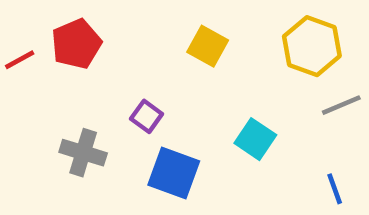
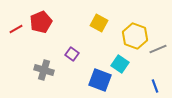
yellow hexagon: (312, 46) -> (135, 36), moved
blue square: (174, 173) -> (100, 80), moved

